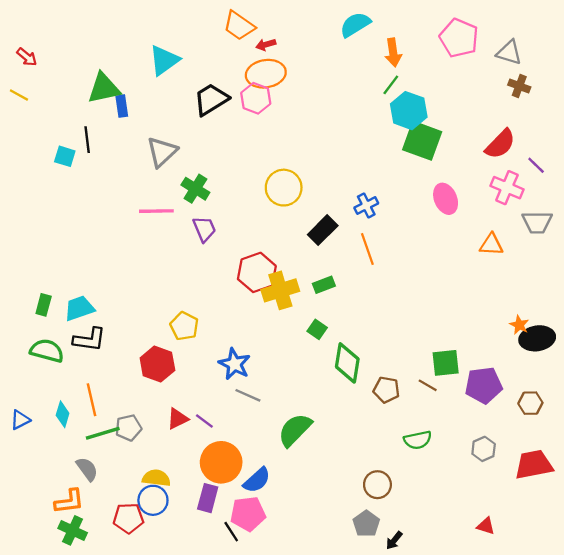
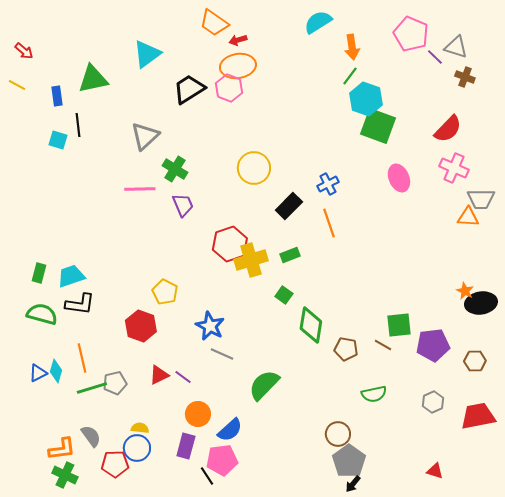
blue rectangle: (122, 106) -> (57, 96), moved
purple line: (536, 165) -> (435, 57), moved
orange triangle: (491, 245) -> (468, 217), moved
blue triangle: (20, 420) -> (38, 373), moved
orange circle: (221, 462) -> (198, 414), size x0.7
gray semicircle: (87, 469) -> (91, 436), moved
yellow semicircle: (156, 478) -> (140, 428), size x0.7
gray pentagon: (366, 524) -> (349, 461), moved, size x1.4

